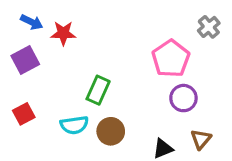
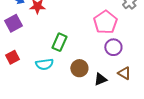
brown circle: (111, 131) -> (79, 68), moved
brown triangle: (201, 139) -> (124, 73), turned -40

